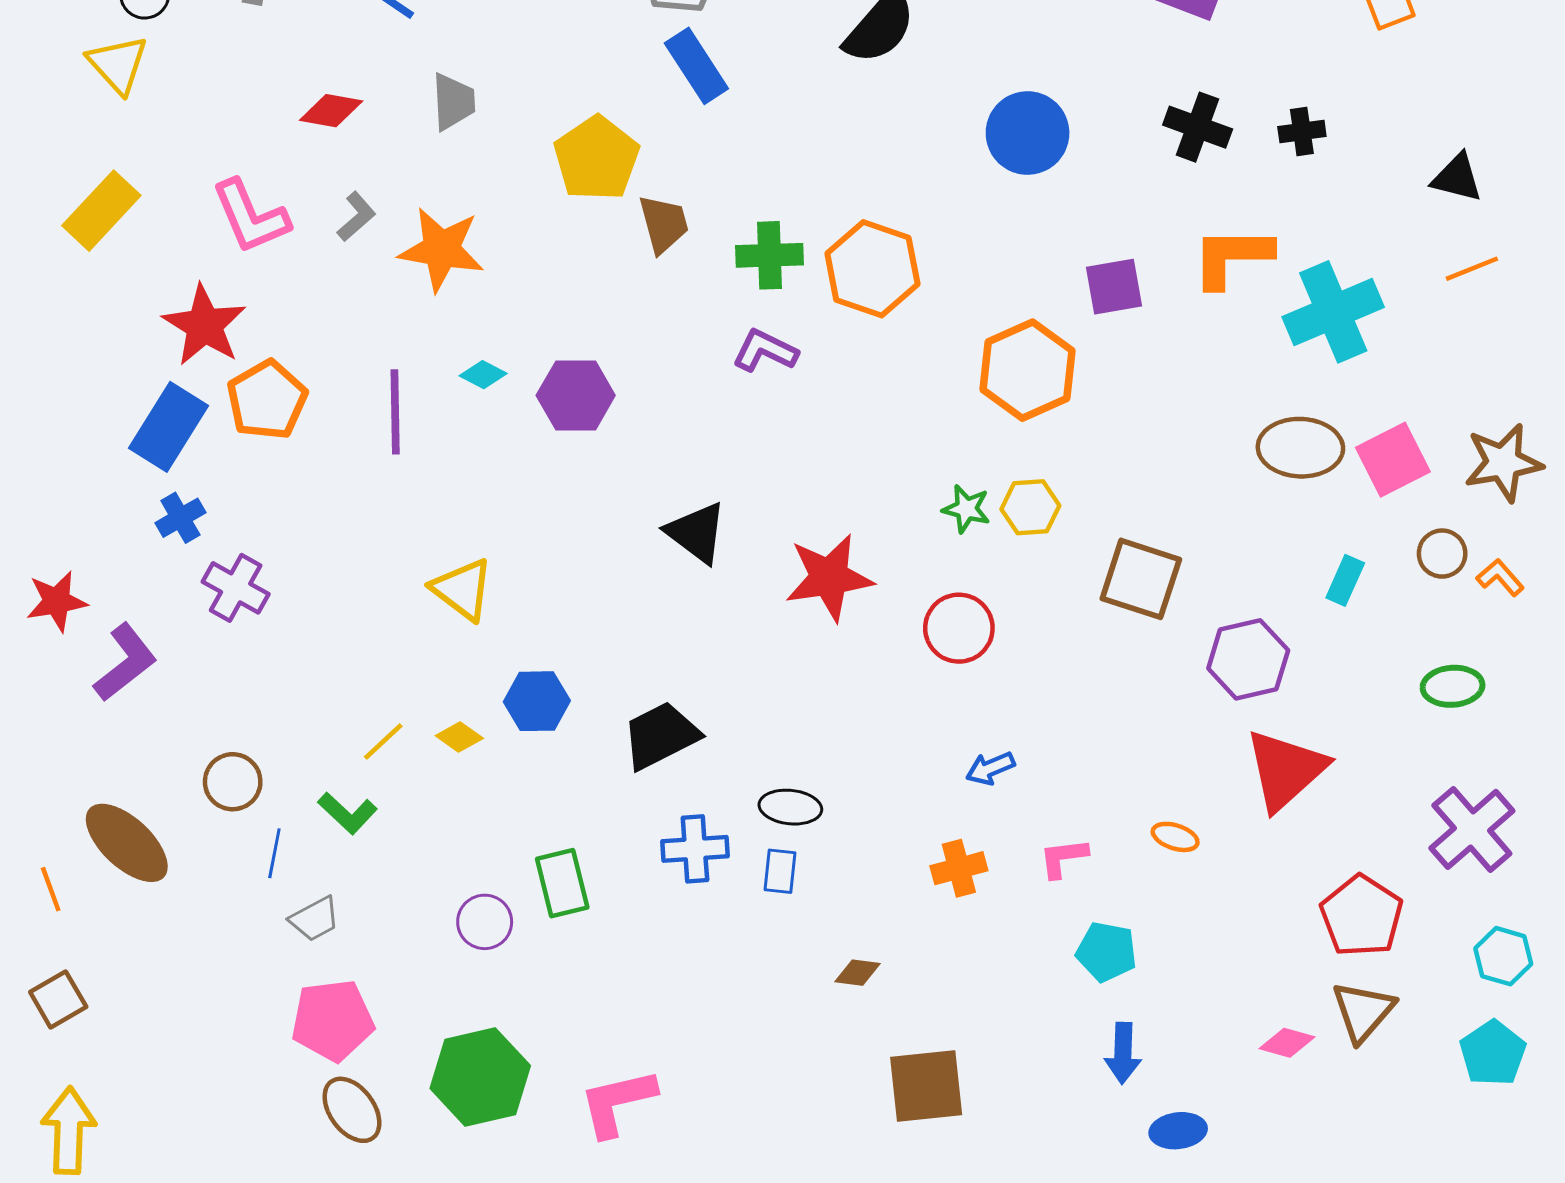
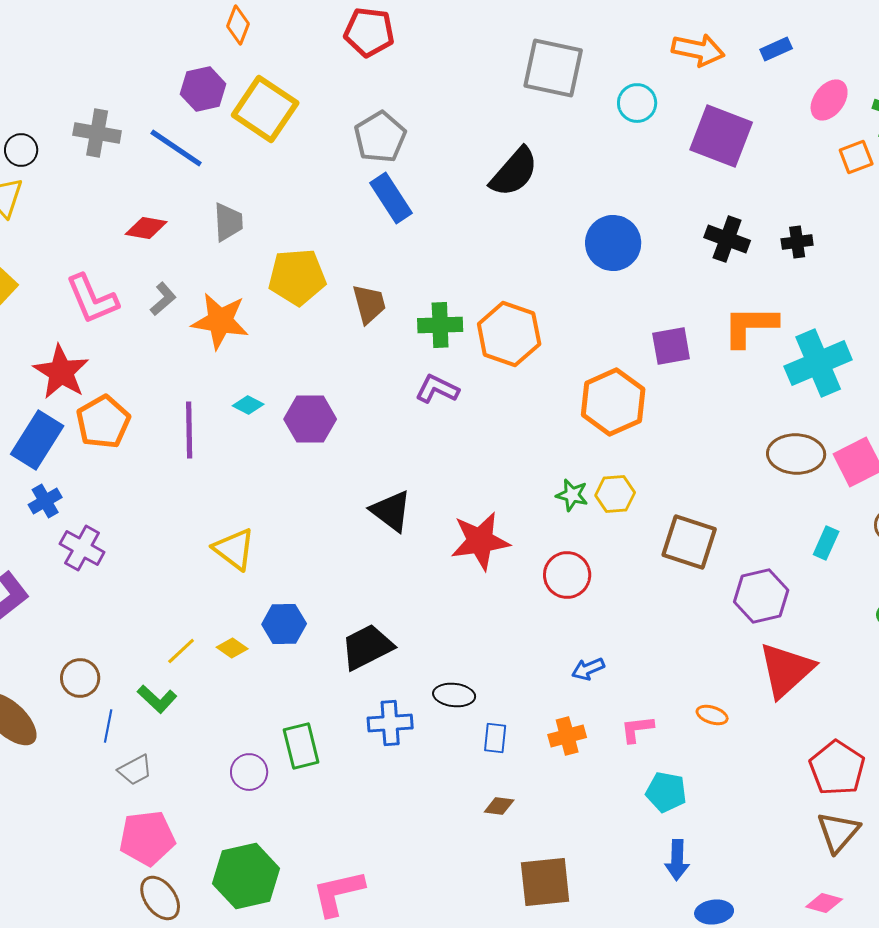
yellow pentagon: (597, 158) -> (297, 277), moved, turned 30
blue rectangle: (780, 871) -> (495, 738), moved
pink diamond: (1287, 1043) -> (824, 903), moved

